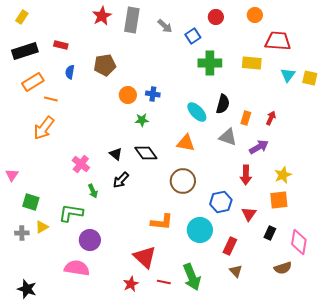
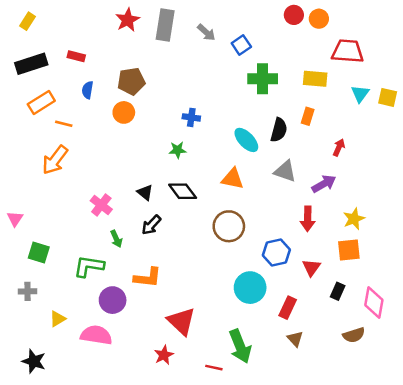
red circle: (216, 17) -> (294, 15), moved
orange circle: (128, 95) -> (124, 112), moved
orange rectangle: (246, 118) -> (308, 116), moved
orange L-shape: (162, 222) -> (148, 278), moved
yellow triangle: (42, 227) -> (58, 319), moved
red line: (164, 282) -> (214, 368), moved

